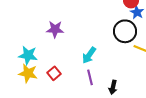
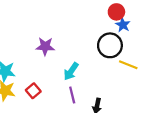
purple star: (55, 29) -> (45, 46), moved

